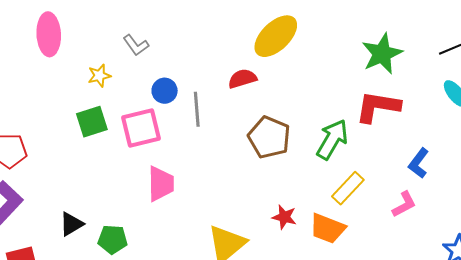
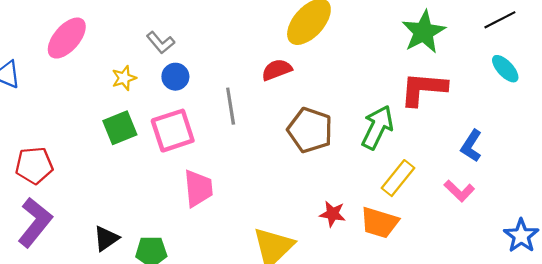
pink ellipse: (49, 34) -> (67, 38), turned 48
blue circle: (165, 91) -> (175, 77), moved
pink L-shape: (404, 204) -> (459, 191), turned 76

